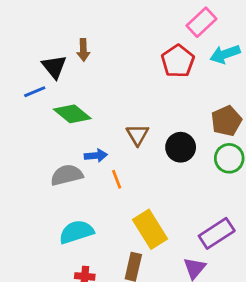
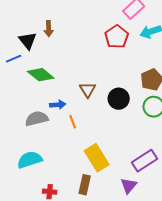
cyan semicircle: (76, 232) -> (30, 160), moved

